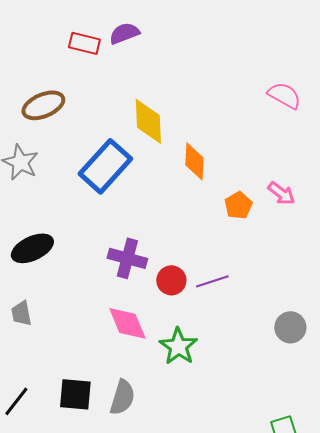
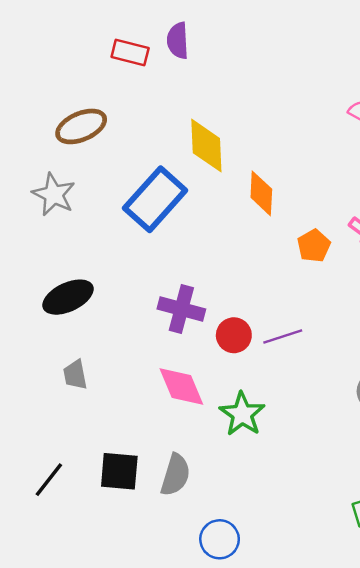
purple semicircle: (124, 33) -> (178, 41), turned -72
gray trapezoid: (21, 313) -> (75, 375), moved

